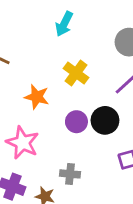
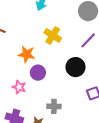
purple circle: (76, 122) -> (38, 73), moved
pink star: (23, 143) -> (19, 87), size x0.6

